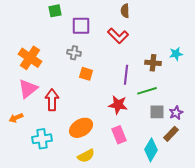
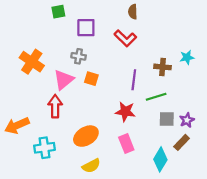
pink triangle: (28, 89) -> (64, 80), moved
orange arrow: (16, 118) -> (17, 125), size x1.6

